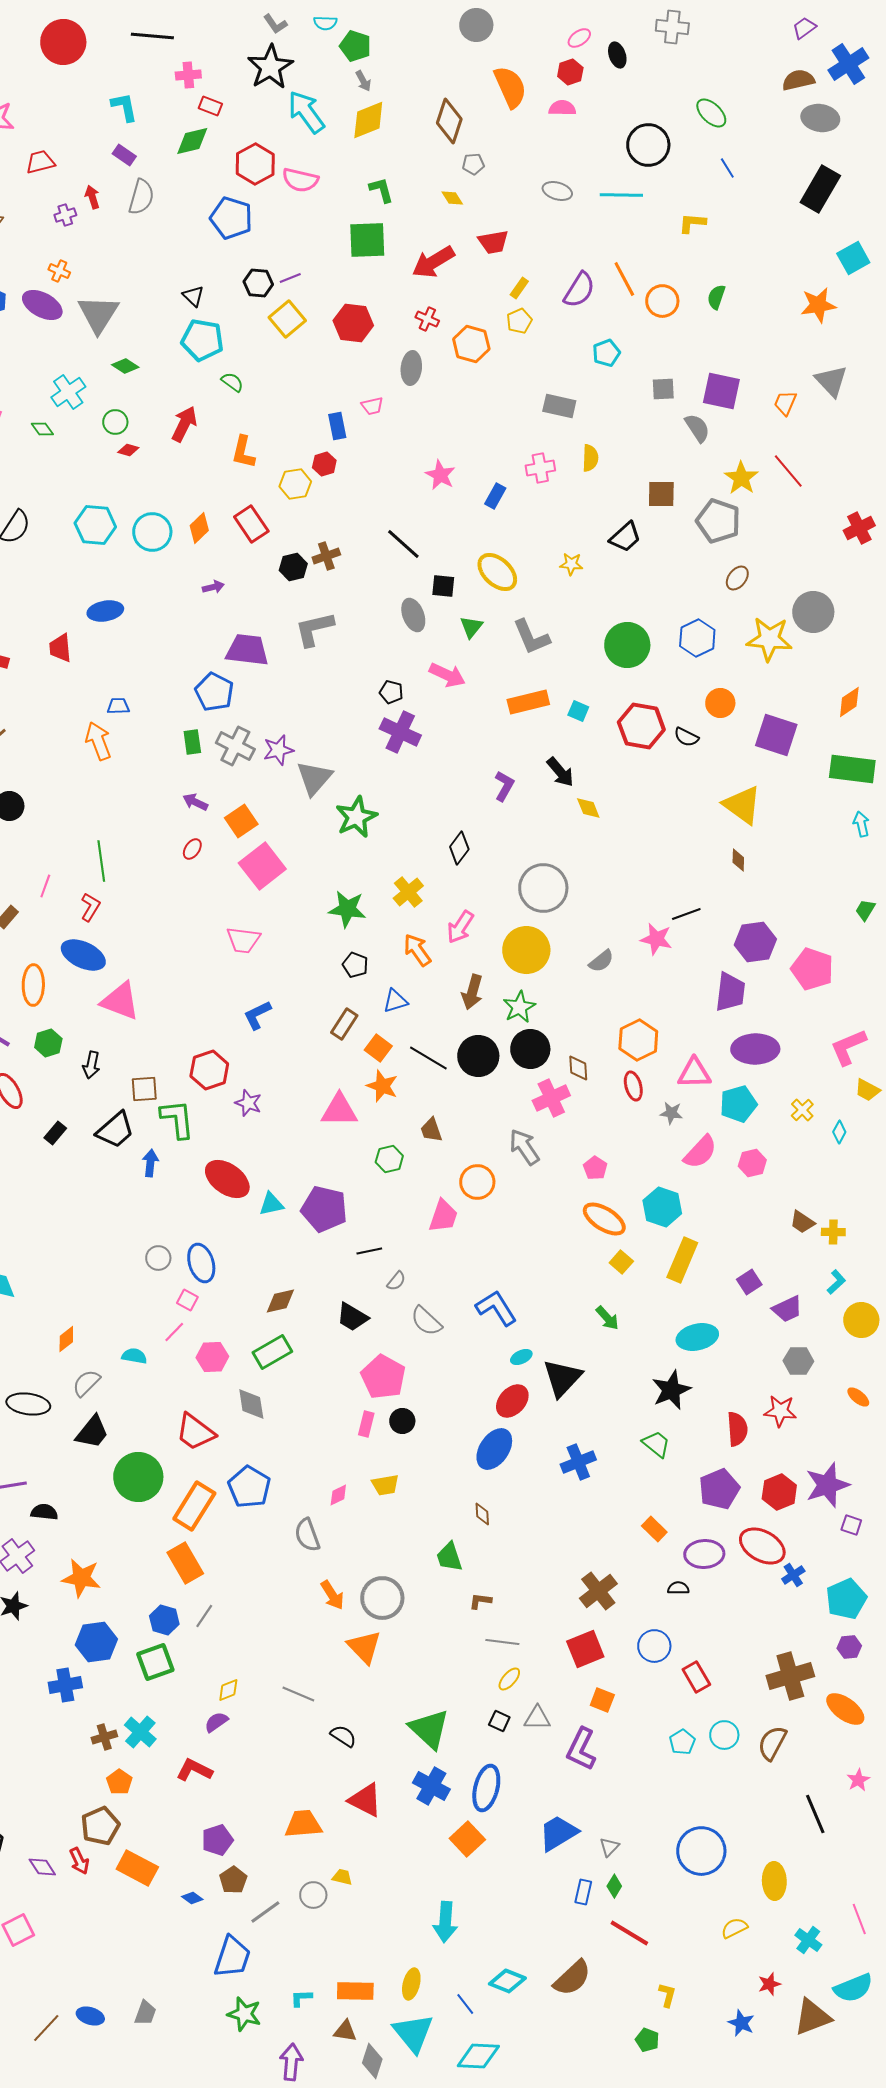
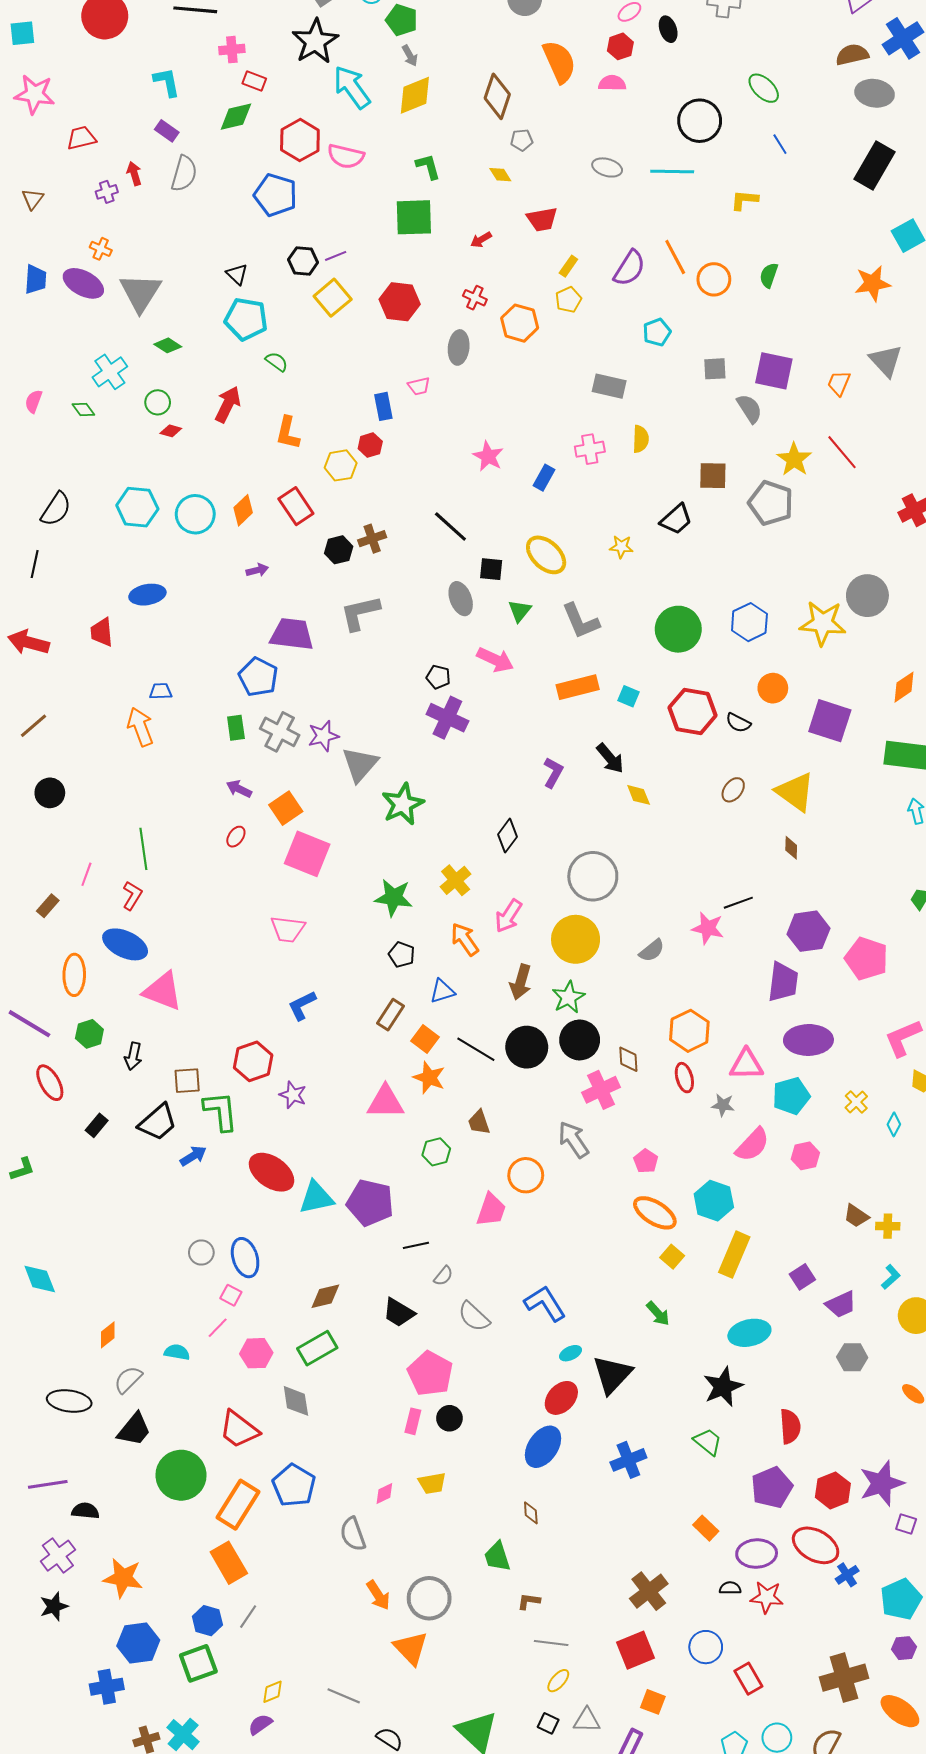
red arrow: (433, 262) -> (481, 240), size x0.5
brown ellipse: (737, 578) -> (733, 790), moved
pink square: (262, 866) -> (307, 854), turned -30
blue arrow: (150, 1163) -> (193, 1156), turned 52
cyan triangle: (271, 1204) -> (316, 1198), size x1.4
red star: (780, 1411) -> (767, 1597), moved

